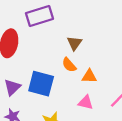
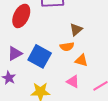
orange semicircle: (69, 65) -> (67, 47), turned -72

